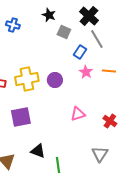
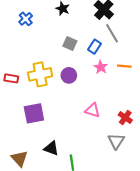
blue cross: (13, 25) -> (26, 19), turned 32
gray square: (64, 32) -> (70, 44), moved
pink triangle: (78, 114) -> (92, 110), turned 35
gray triangle: (100, 154) -> (116, 141), moved

